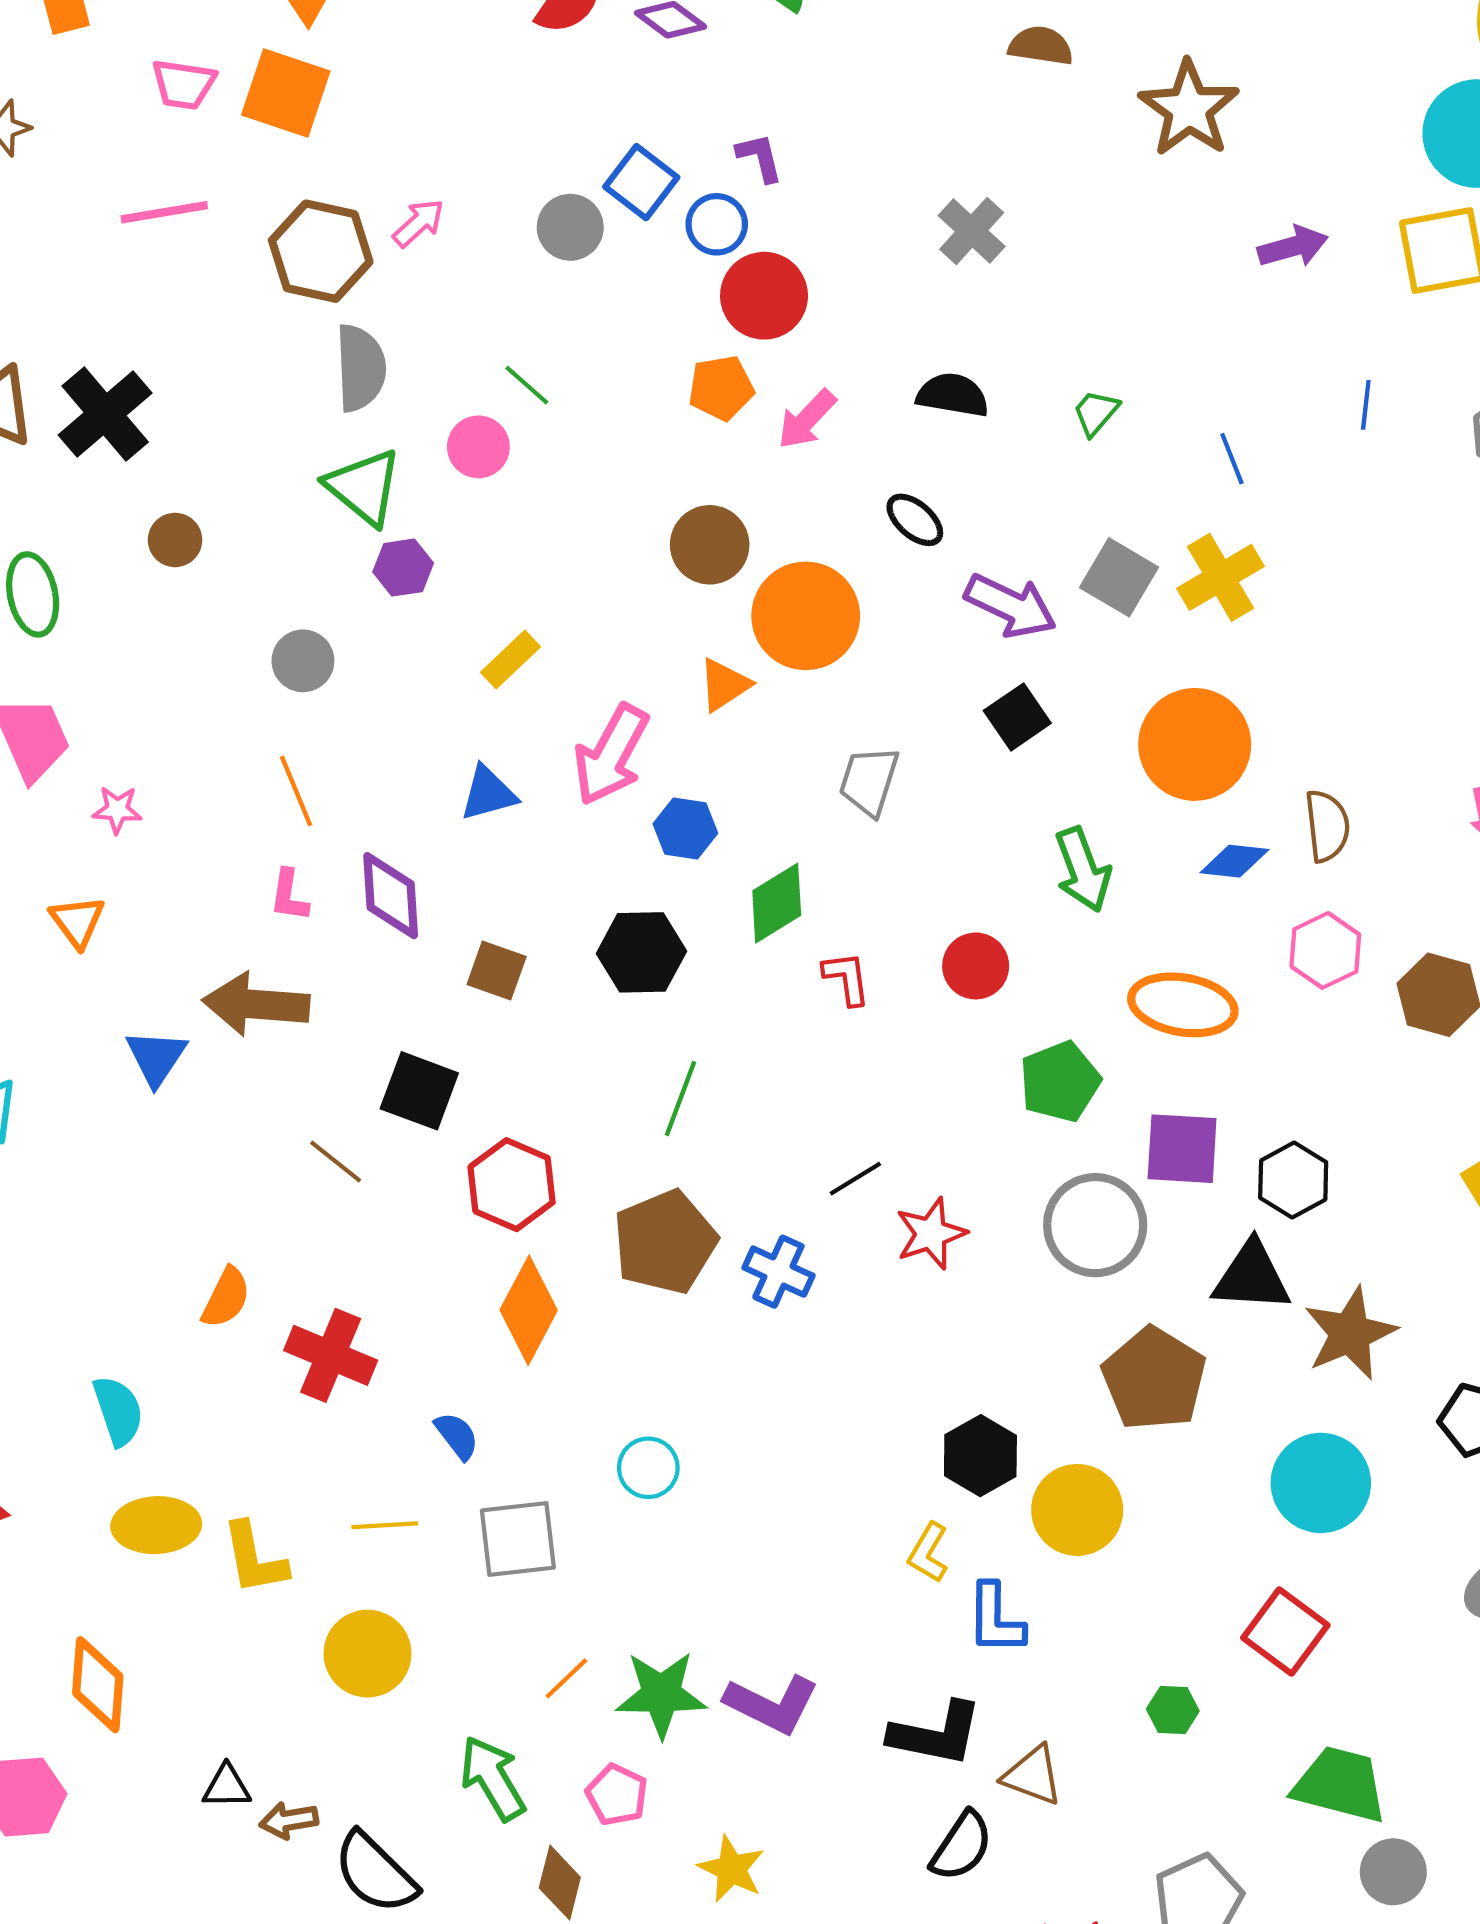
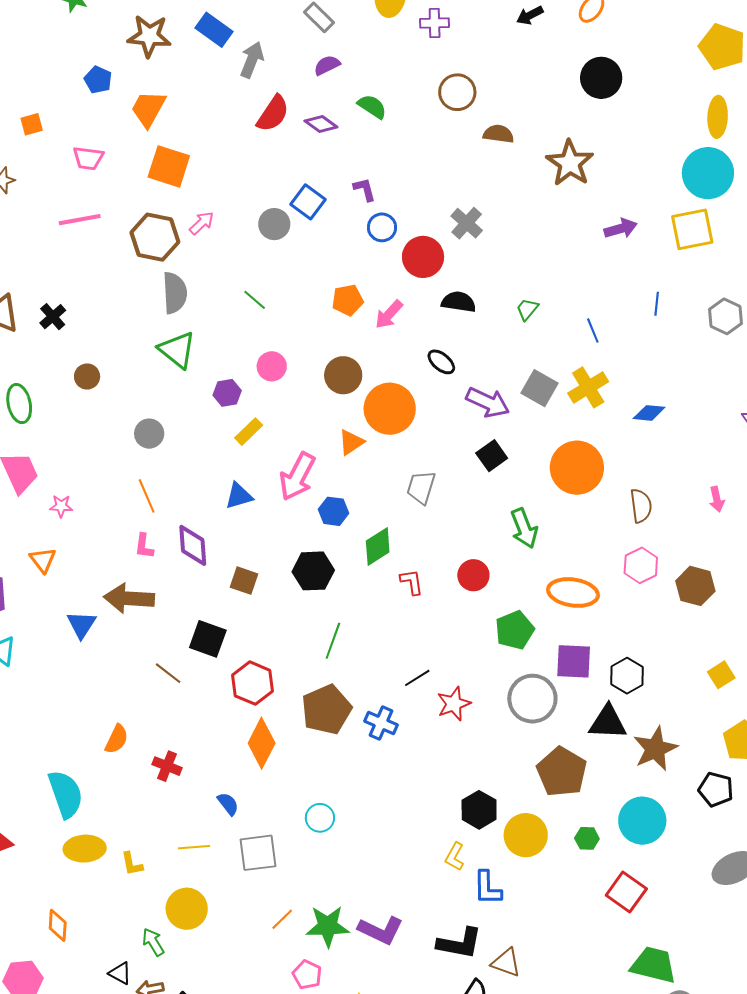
orange square: (286, 93) -> (169, 166), moved
blue circle: (717, 224) -> (382, 227), moved
red circle: (764, 296) -> (423, 257), moved
black cross: (105, 414) -> (53, 317), size x0.6
pink circle: (478, 447) -> (272, 366), moved
purple hexagon: (403, 568) -> (227, 393), moved
blue diamond: (1234, 861) -> (649, 413), moved
red cross: (331, 1355) -> (167, 766), size x0.7
cyan semicircle: (118, 1411) -> (66, 794), size x1.4
yellow L-shape: (254, 1558) -> (132, 864), size x0.7
orange diamond: (98, 1685) -> (58, 925), size x0.7
green hexagon: (1173, 1710) -> (587, 838), moved
green arrow: (493, 1778) -> (153, 942), moved, size x0.7
black triangle: (227, 1787) -> (120, 973), turned 30

